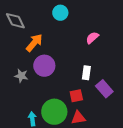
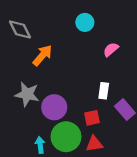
cyan circle: (60, 13) -> (85, 22), moved
purple circle: (44, 66) -> (54, 107), moved
gray star: (21, 76) -> (27, 94), size x1.5

